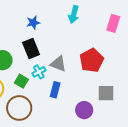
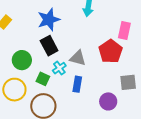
blue star: (33, 23) -> (49, 20), size x1.6
pink rectangle: (113, 23) -> (124, 31), moved

